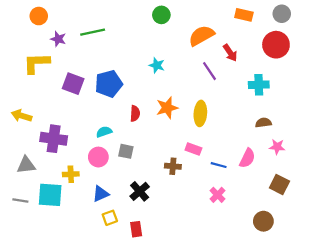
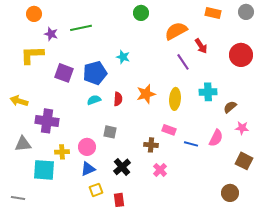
red circle: (276, 45) -> (241, 55), moved
cyan star: (157, 65) -> (123, 57), moved
cyan cross: (259, 85) -> (208, 92), moved
brown semicircle: (263, 123) -> (230, 107), turned -32
cyan semicircle: (104, 132) -> (94, 100), moved
pink circle: (98, 157) -> (87, 147), moved
pink cross: (218, 195) -> (160, 170), moved
gray line: (20, 201) -> (18, 198), moved

